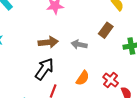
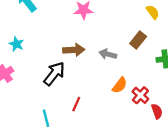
black arrow: (44, 69) -> (54, 74), moved
orange semicircle: (83, 78) -> (120, 85), moved

